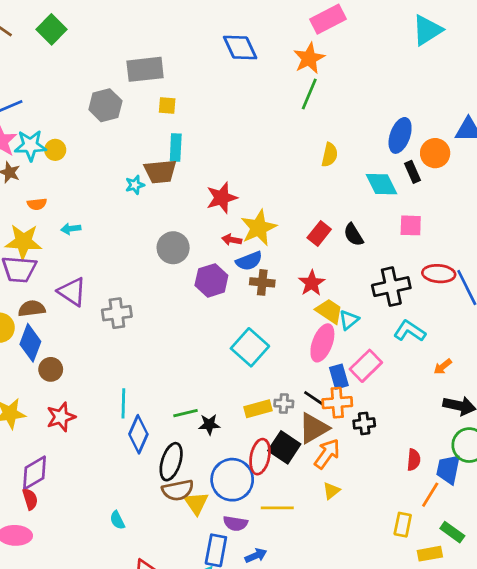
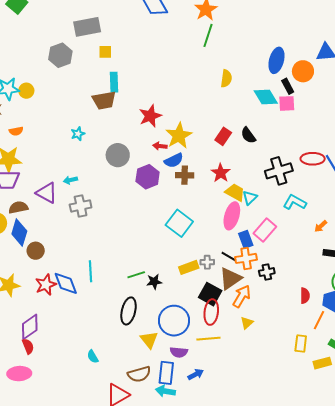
cyan star: (135, 185) -> (78, 134), moved
pink square: (411, 225) -> (287, 103), moved
cyan arrow: (71, 229) -> (70, 180), moved
blue diamond: (138, 434) -> (66, 283), moved, turned -40
red ellipse: (260, 457) -> (211, 312), moved
brown semicircle: (178, 490) -> (139, 374), moved

